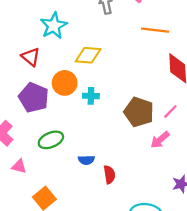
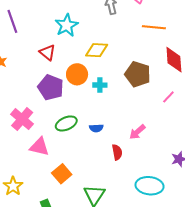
brown pentagon: (139, 112) -> (138, 74), moved
pink arrow: (160, 140) -> (137, 132), moved
blue semicircle: (86, 160) -> (96, 128), moved
pink triangle: (19, 166) -> (39, 147), size x1.5

